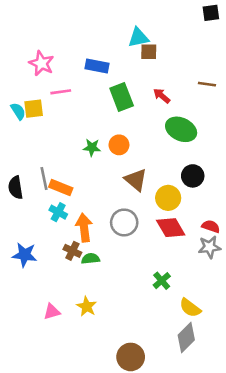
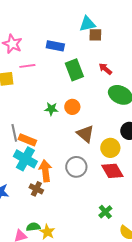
cyan cross: (58, 212) -> (25, 159), size x1.6
green semicircle: (91, 259) -> (33, 227), moved

